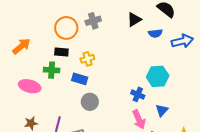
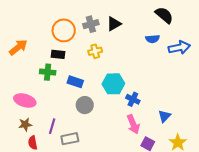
black triangle: (134, 19) -> (114, 24), moved
yellow cross: (87, 59) -> (95, 51), moved
cyan hexagon: (158, 76) -> (113, 84), moved
pink ellipse: (30, 86) -> (25, 100), moved
blue triangle: (162, 110) -> (164, 116), moved

